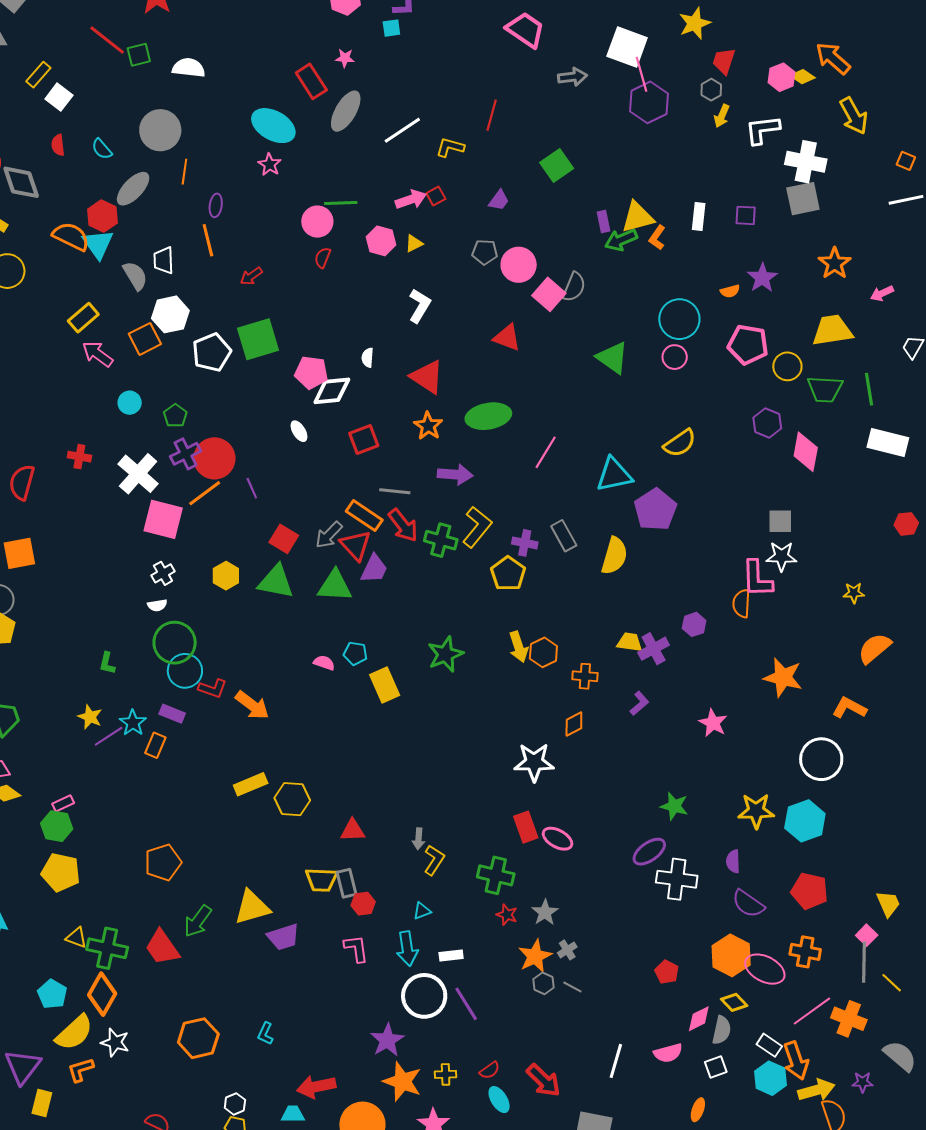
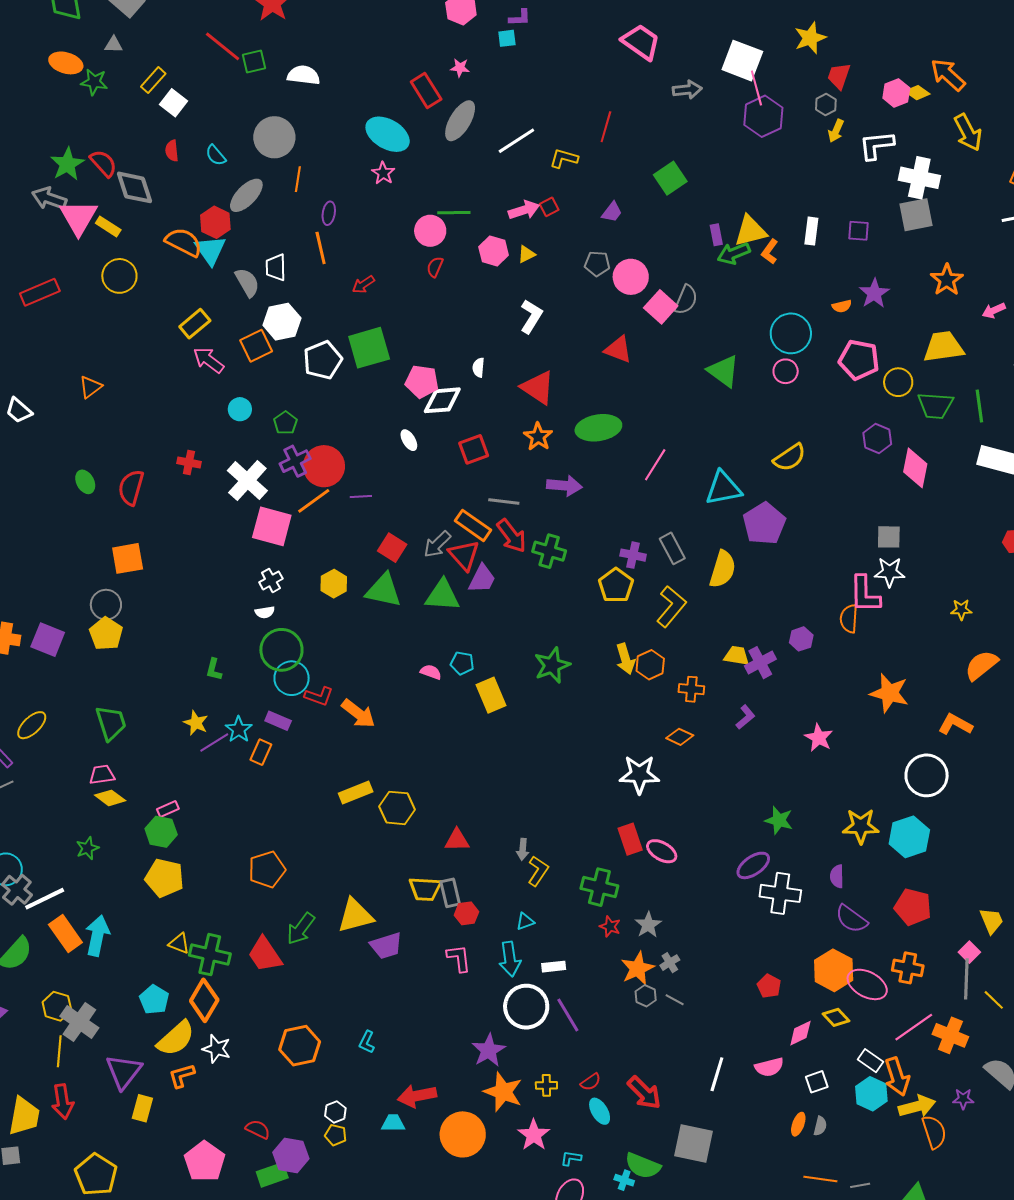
purple line: (252, 488) -> (361, 497), turned -70
yellow L-shape: (477, 527) -> (671, 606), moved
orange diamond: (574, 724) -> (680, 737), turned 52
gray semicircle: (722, 1030) -> (820, 1126), moved, size x0.7

